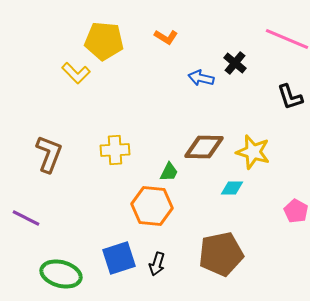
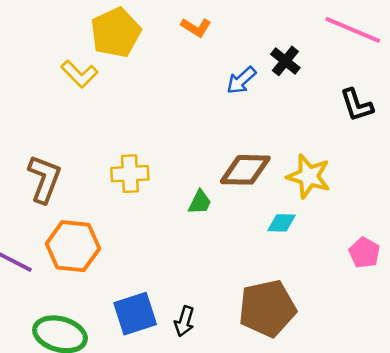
yellow pentagon: (104, 41) -> (116, 32), turned -30
blue arrow: (201, 78) -> (241, 80), turned -55
orange hexagon: (152, 206) -> (73, 246), moved

